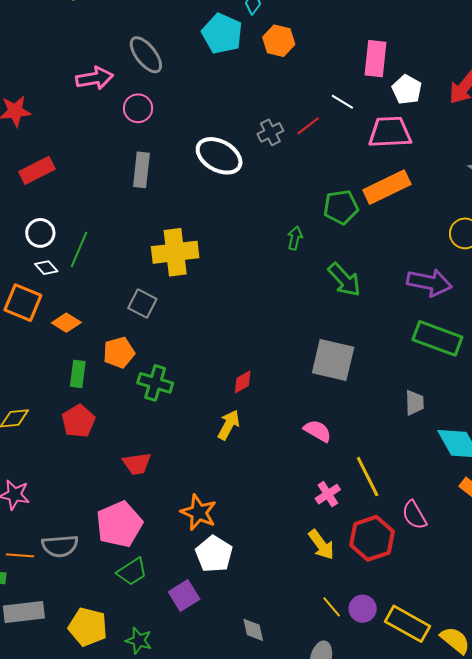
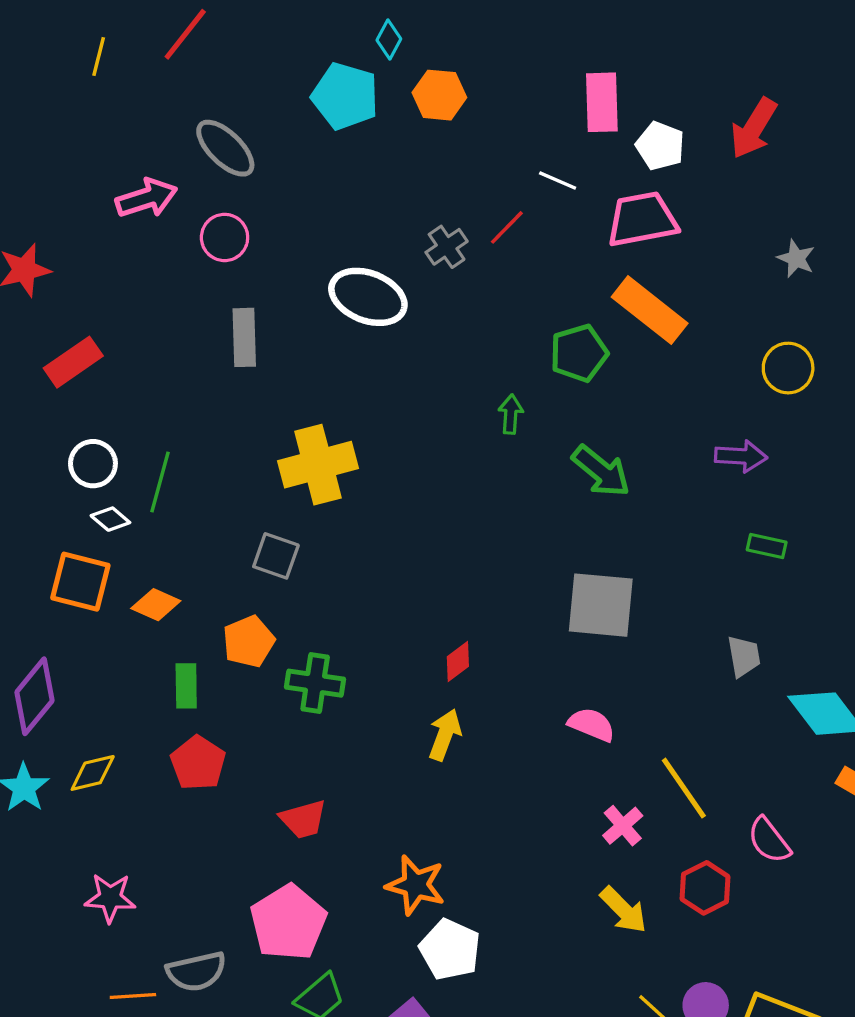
orange rectangle: (387, 187) -> (650, 310), turned 72
purple arrow: (429, 282) -> (741, 456), size x0.7
green rectangle: (437, 338) -> (767, 546), size x0.5
red hexagon: (372, 538) -> (705, 888), size x0.7

